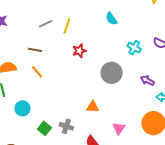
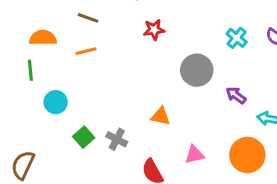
orange line: (37, 72) -> (86, 51), turned -72
purple arrow: (147, 80) -> (236, 95), moved
pink triangle: (119, 128) -> (194, 155), turned 32

